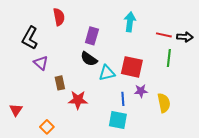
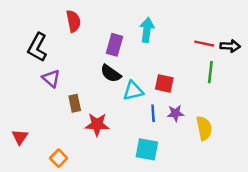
cyan arrow: (130, 22) -> (147, 30), moved
red square: (132, 67) -> (164, 83), size x0.7
blue line: (123, 99) -> (153, 113), moved

